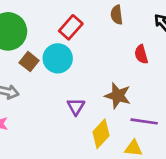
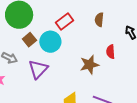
brown star: (118, 96) -> (89, 65), moved, turned 30
purple triangle: (76, 107) -> (38, 69), moved, size x1.5

